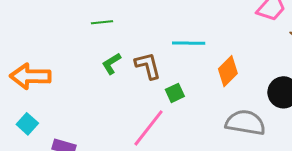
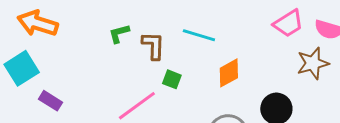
green square: (175, 93) -> (172, 79), turned 30
cyan square: (27, 124) -> (22, 68), size x1.6

